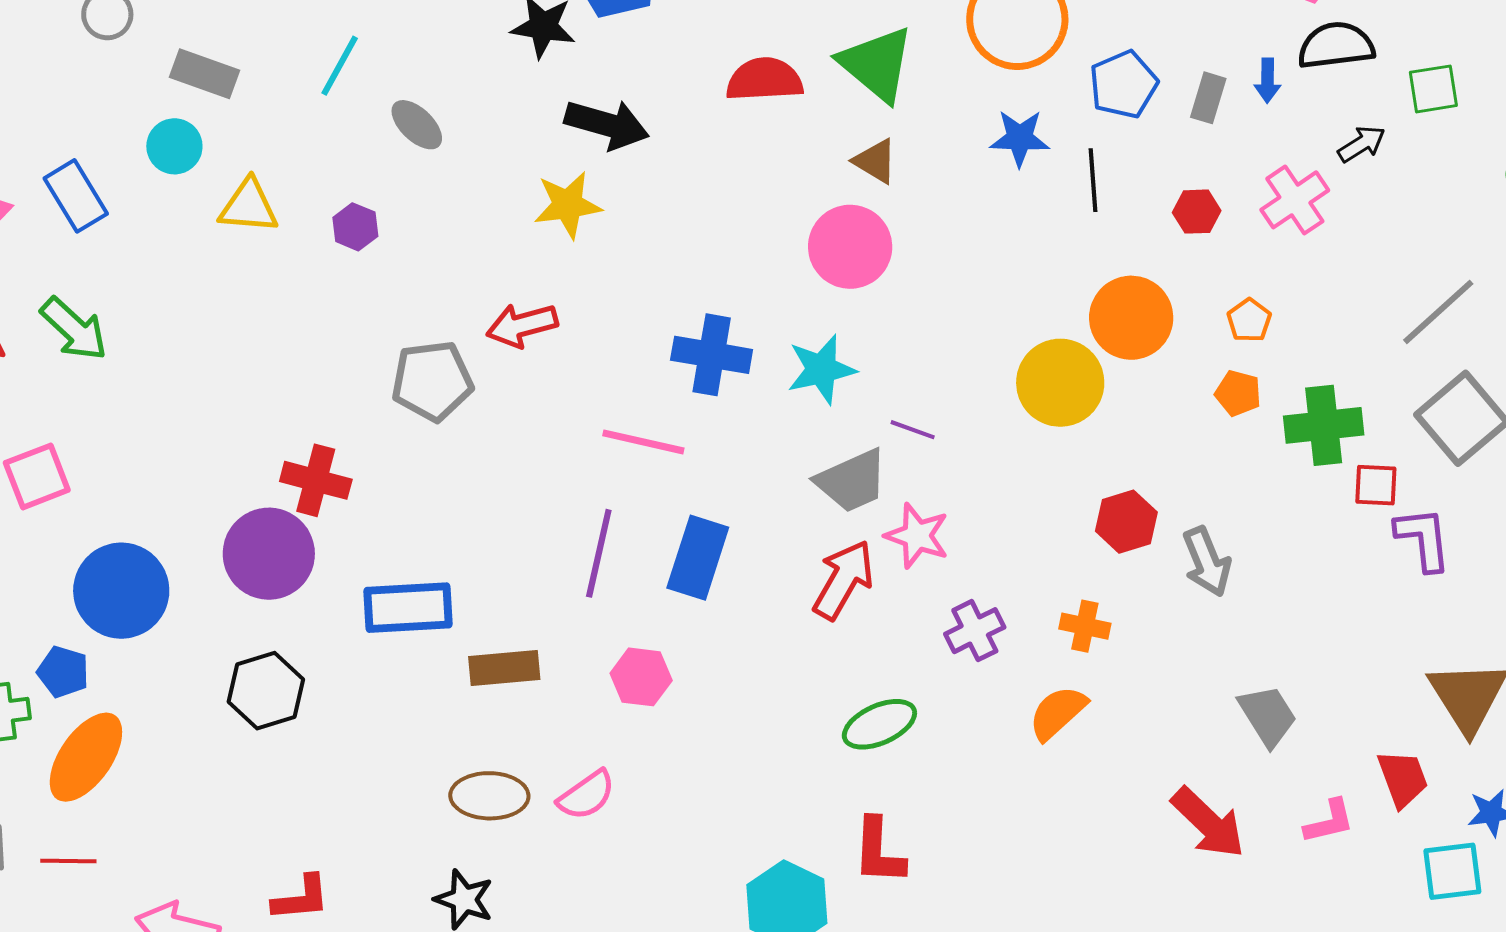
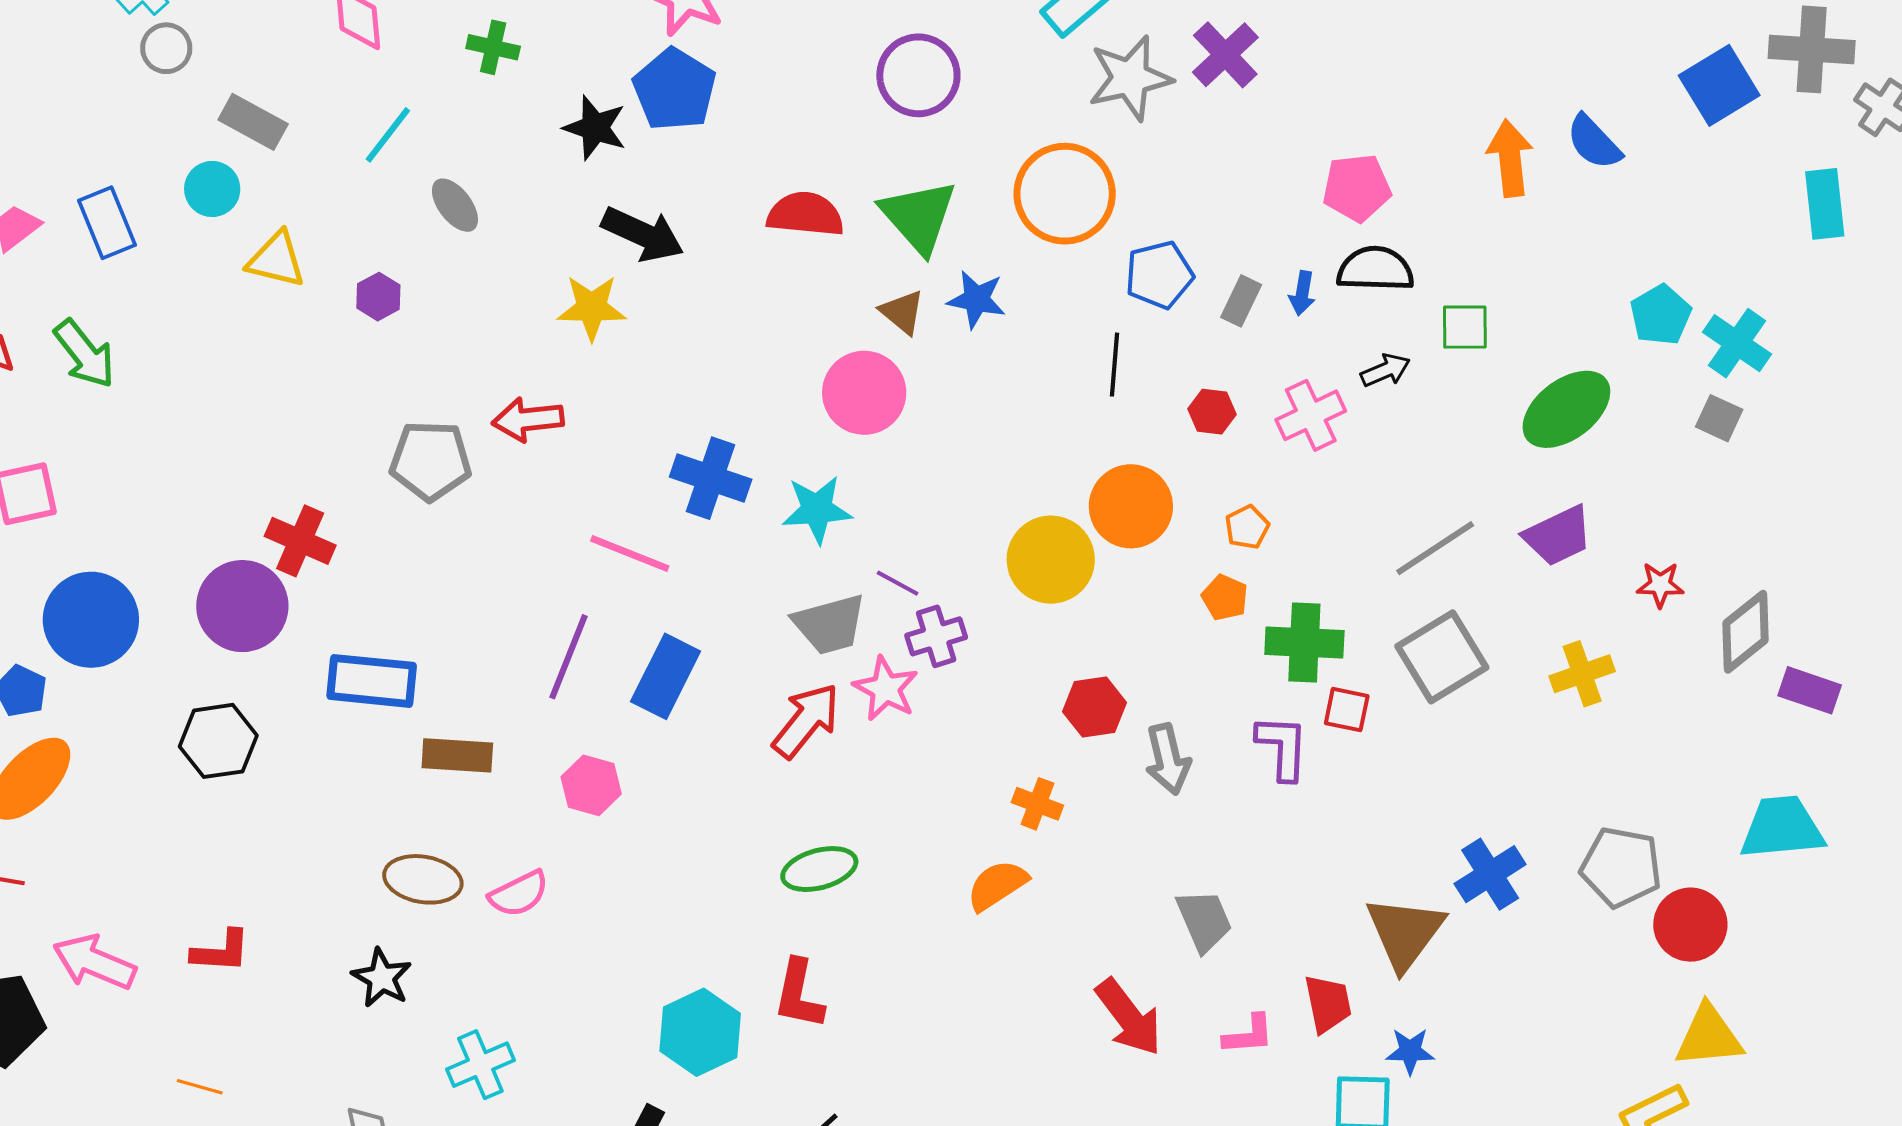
blue star: (1020, 138) -> (977, 299), moved
purple L-shape: (1423, 539) -> (1282, 747), moved
purple cross: (975, 631) -> (936, 636), moved

